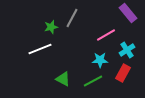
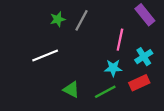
green star: (51, 27) -> (58, 19), moved
pink line: (106, 35) -> (120, 40), turned -48
red rectangle: (123, 73) -> (139, 83), turned 36

